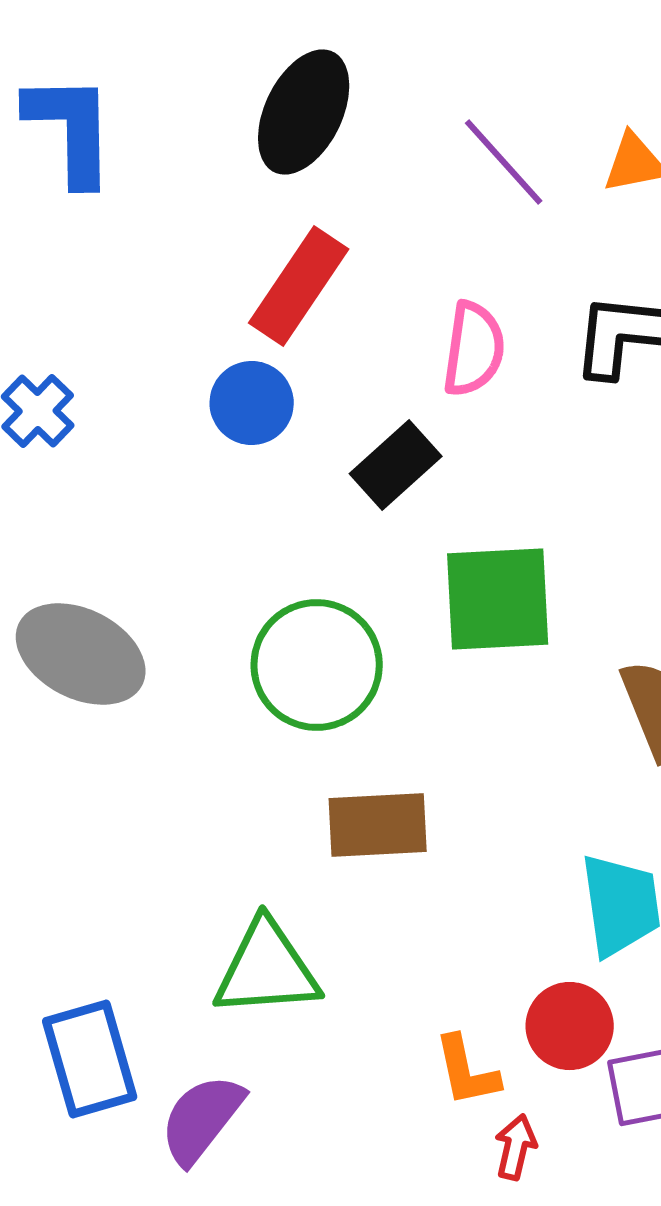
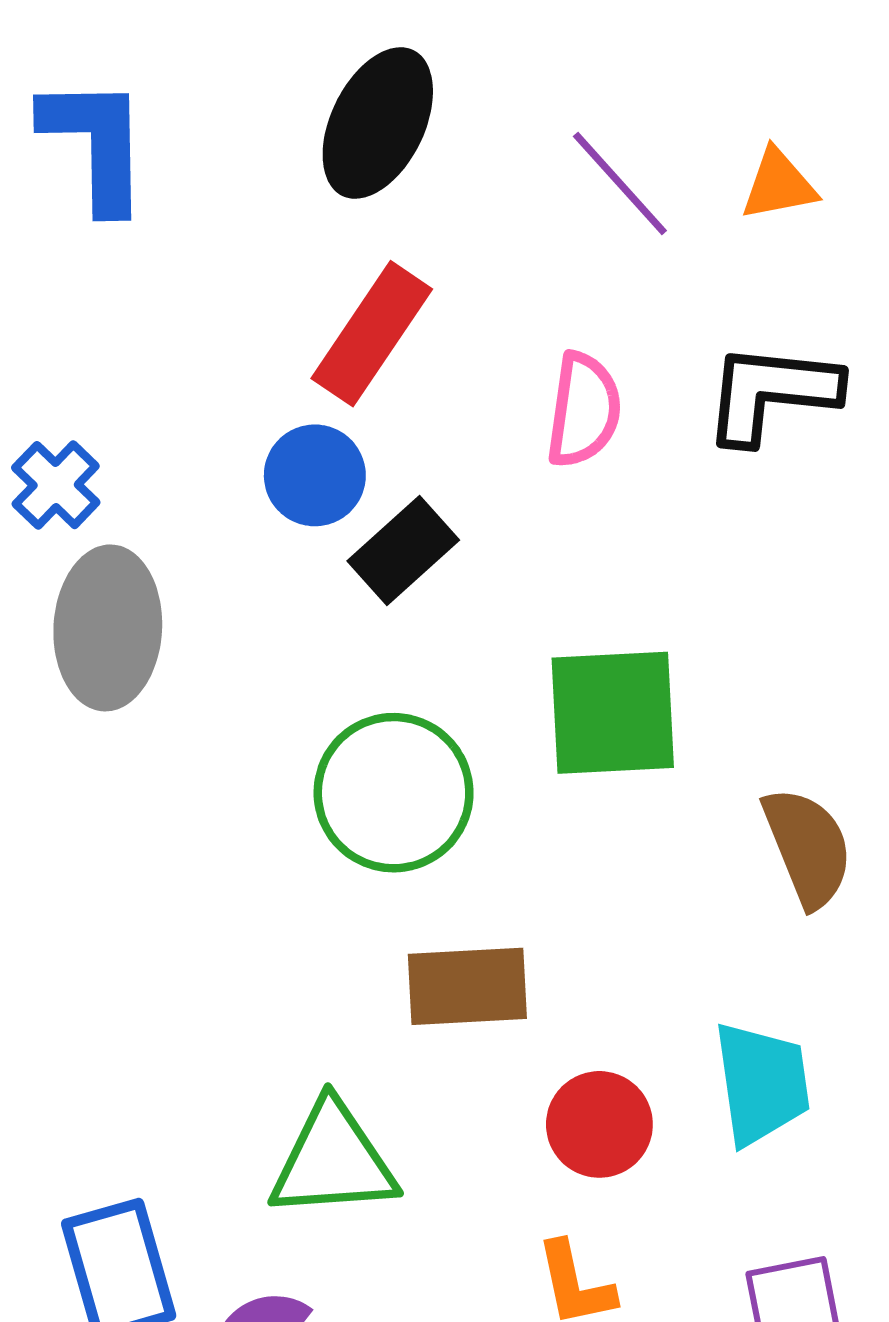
black rectangle: (396, 465) -> (403, 550), moved
gray ellipse: (81, 654) -> (108, 628), moved, turned 66
red circle: (570, 1026) -> (599, 1124), moved

